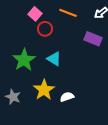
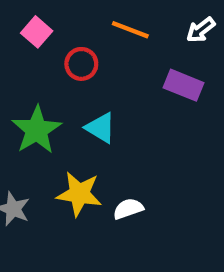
pink square: (35, 14) -> (37, 32), moved
yellow star: (44, 90) -> (79, 194), turned -30

